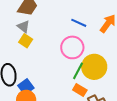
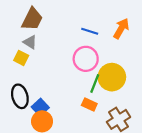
yellow square: (26, 41) -> (21, 58), moved
orange rectangle: (80, 90) -> (89, 105), moved

